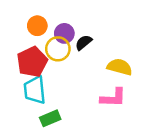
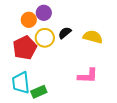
purple circle: (64, 33) -> (44, 13), moved
yellow semicircle: (120, 67) -> (93, 37), moved
cyan trapezoid: (35, 90) -> (21, 83), moved

